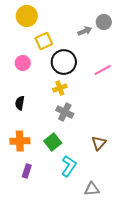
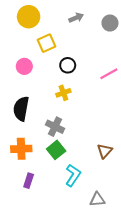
gray arrow: (85, 31) -> (76, 18), moved
black circle: (64, 62) -> (68, 65), size x0.6
black semicircle: (20, 103) -> (21, 109), size x1.6
gray cross: (65, 112) -> (55, 127), moved

